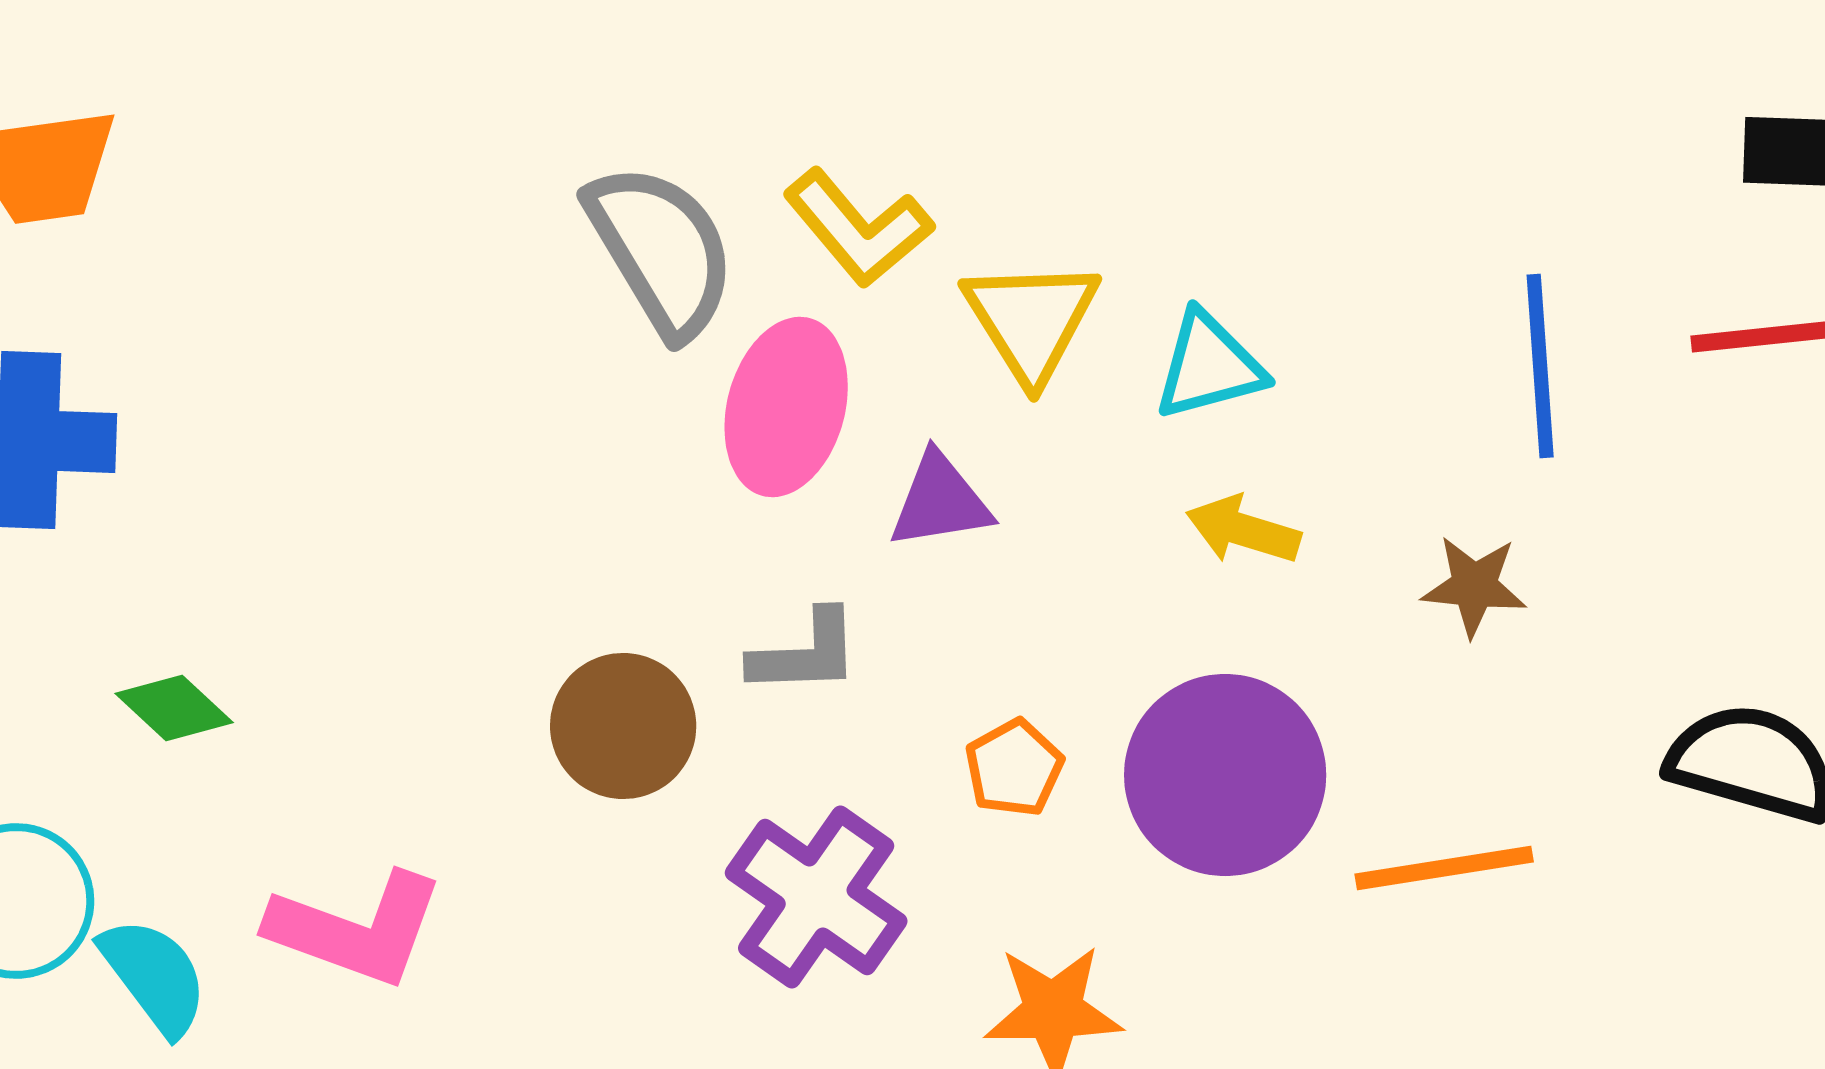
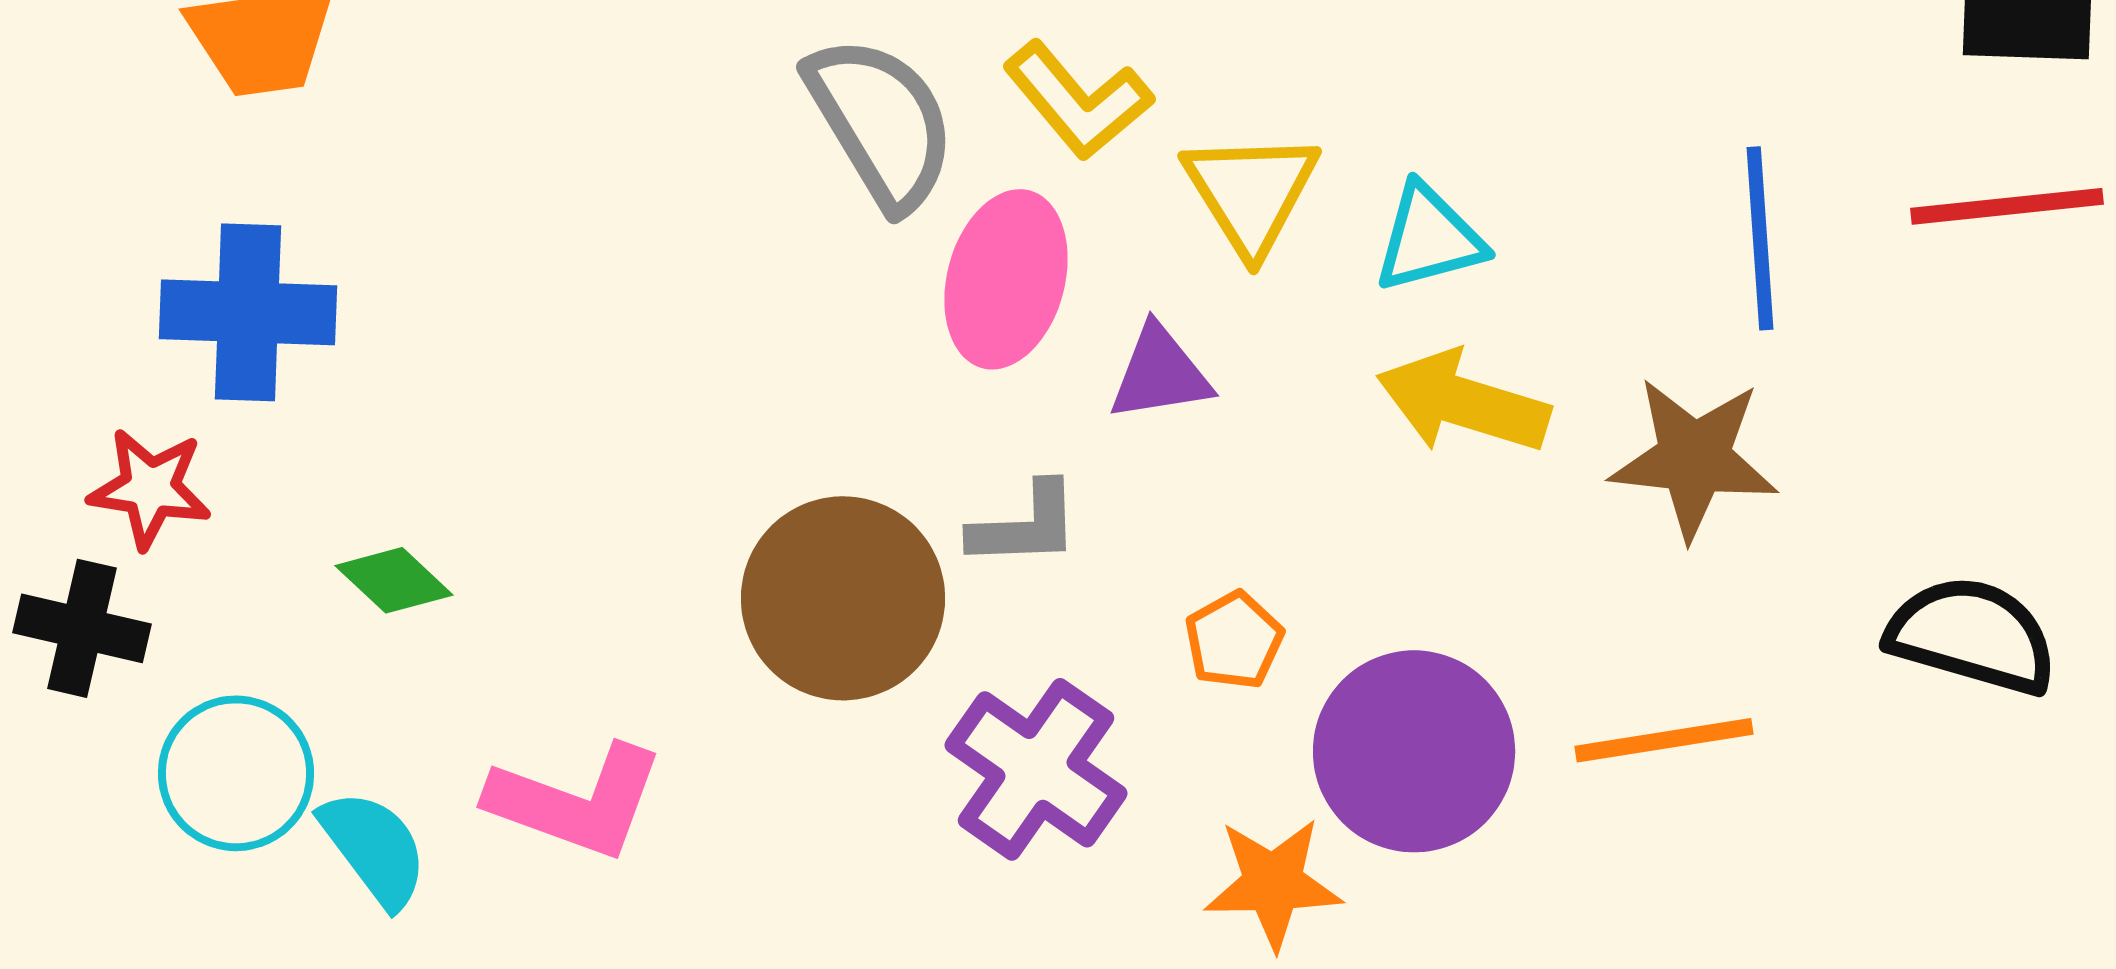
yellow arrow: (1243, 530) -> (1463, 402), size x1.5
brown star: (1474, 586) -> (1694, 458), size x1.6
brown circle: (623, 726) -> (843, 598), size x1.4
purple circle: (1225, 775) -> (1414, 751), moved

